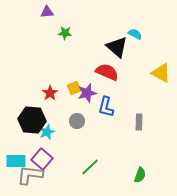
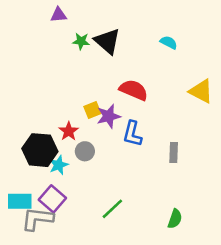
black triangle: (117, 47) -> (107, 41), moved
red star: (50, 93) -> (69, 131), moved
gray circle: (77, 121) -> (85, 151), moved

